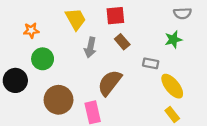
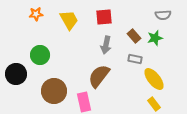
orange star: (31, 30) -> (36, 14), moved
brown rectangle: (122, 42) -> (134, 36), moved
gray arrow: (90, 47) -> (106, 45), moved

